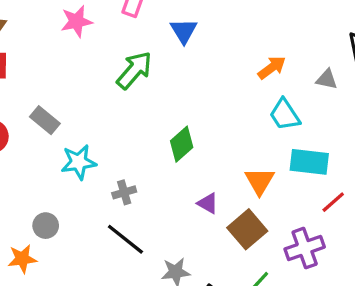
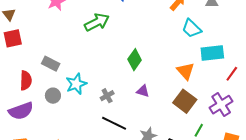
green arrow: (134, 70) -> (97, 22), turned 35
purple triangle: (208, 203) -> (143, 91), moved
gray circle: (46, 226) -> (53, 96), moved

